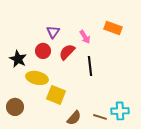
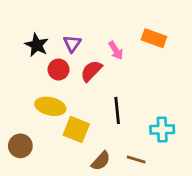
black star: (18, 59) -> (37, 45), moved
black line: (90, 66) -> (117, 110), moved
cyan cross: (120, 111) -> (162, 130), moved

